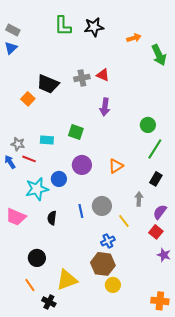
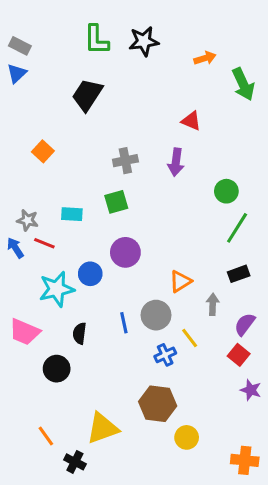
red triangle: (103, 75) -> (191, 121), moved
gray cross: (82, 78) -> (125, 161), moved
black trapezoid: (48, 84) -> (87, 95), moved, turned 100
purple arrow: (105, 107) -> (176, 162), moved
green square: (76, 132) -> (116, 202), turned -35
orange triangle: (116, 166) -> (180, 281), moved
black rectangle: (156, 179) -> (239, 274), turned 40
blue cross: (108, 241) -> (165, 355), moved
black circle: (37, 258) -> (57, 369), moved
yellow circle: (113, 285) -> (187, 437), moved

